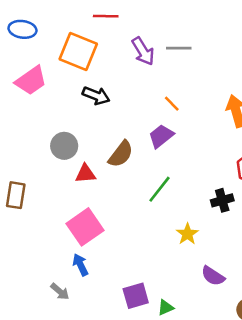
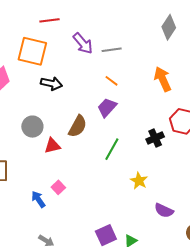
gray line: (179, 48) -> (112, 50), moved
black cross: (222, 200) -> (155, 138), moved
pink square: (85, 227) -> (58, 187), size x0.5
blue arrow: (80, 265) -> (38, 199), moved

